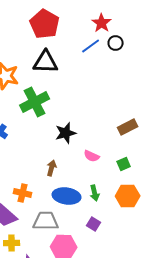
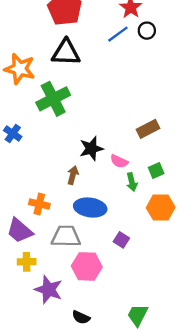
brown rectangle: (128, 127) -> (148, 129), moved
black star: (66, 133) -> (91, 149), moved
green arrow: (95, 193) -> (132, 182), moved

